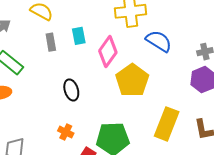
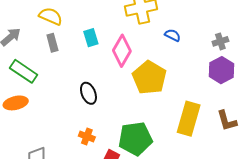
blue semicircle: (159, 41) -> (173, 35), size x0.6
gray rectangle: (51, 42) -> (52, 43), moved

